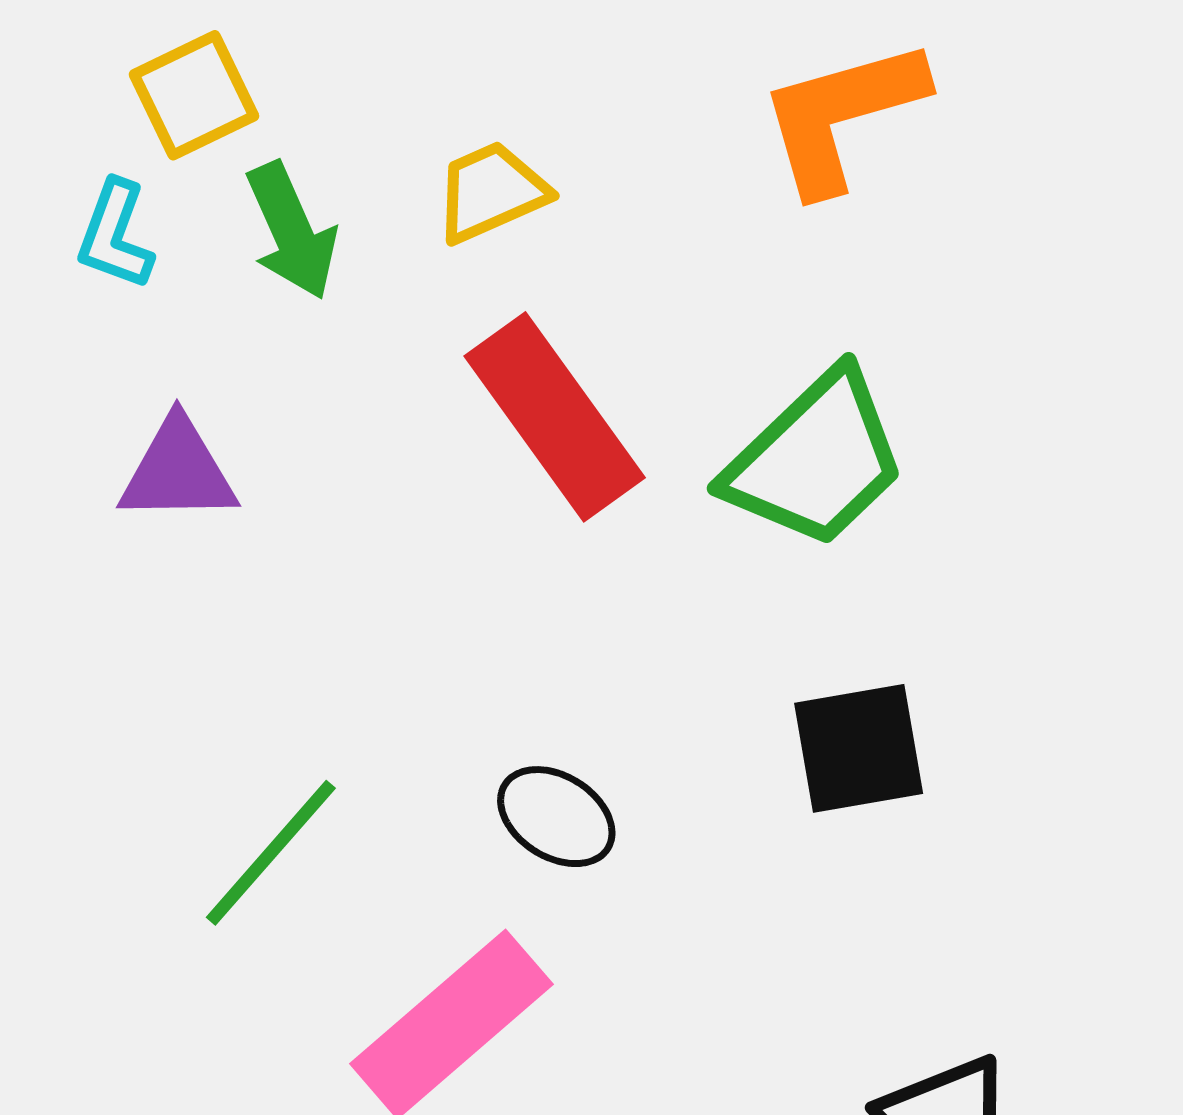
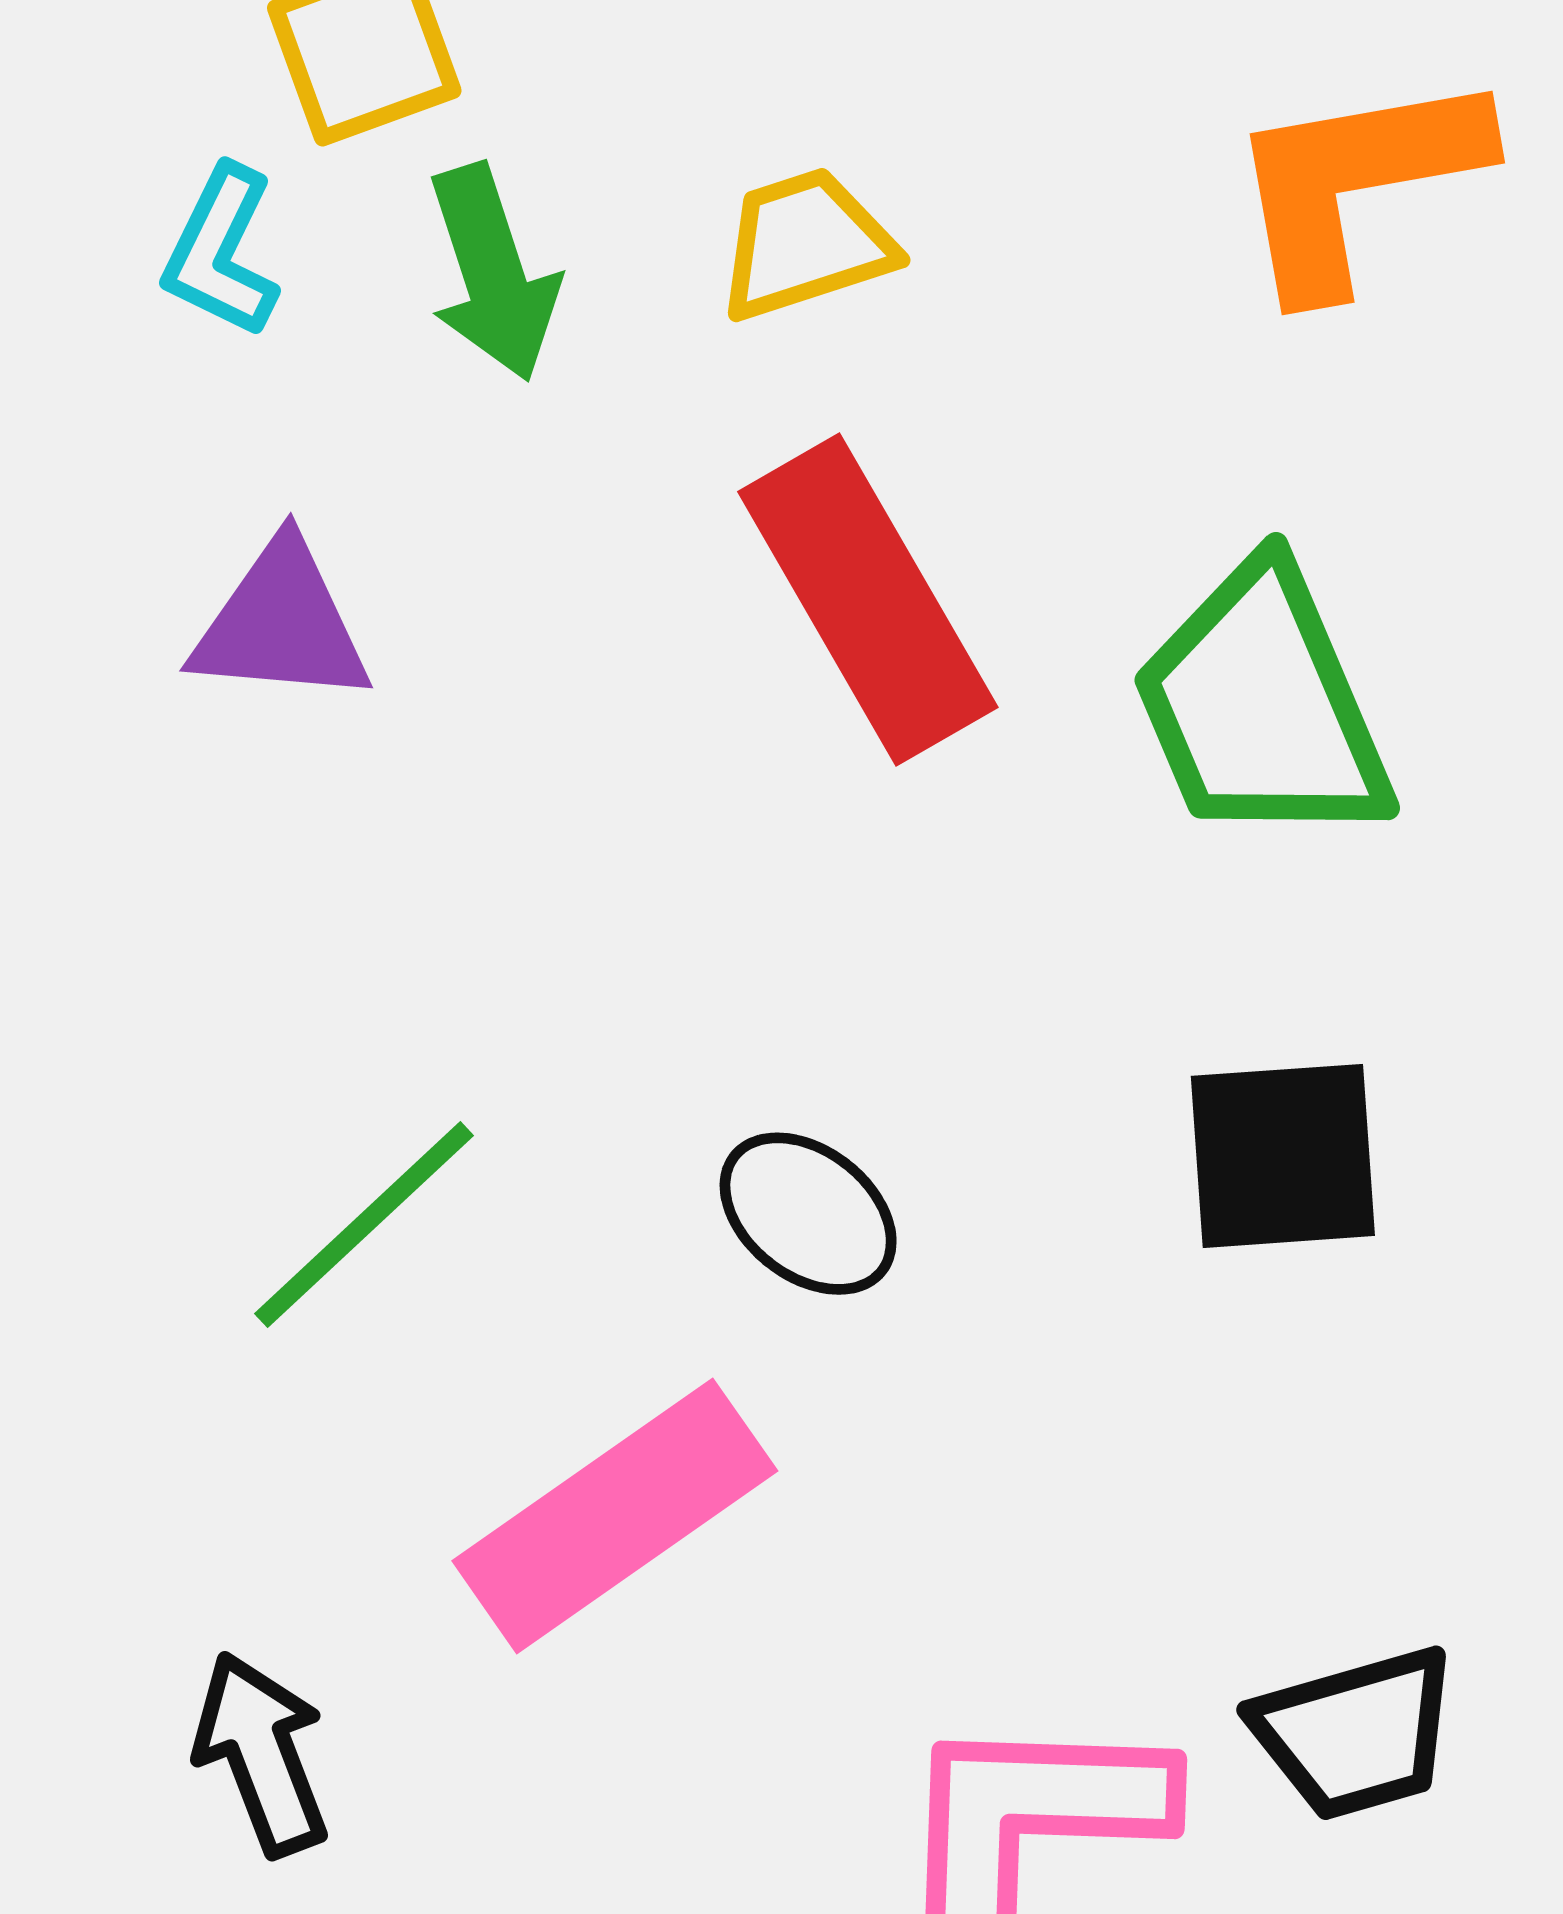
green trapezoid: (816, 459) -> (1262, 706), turned 105

